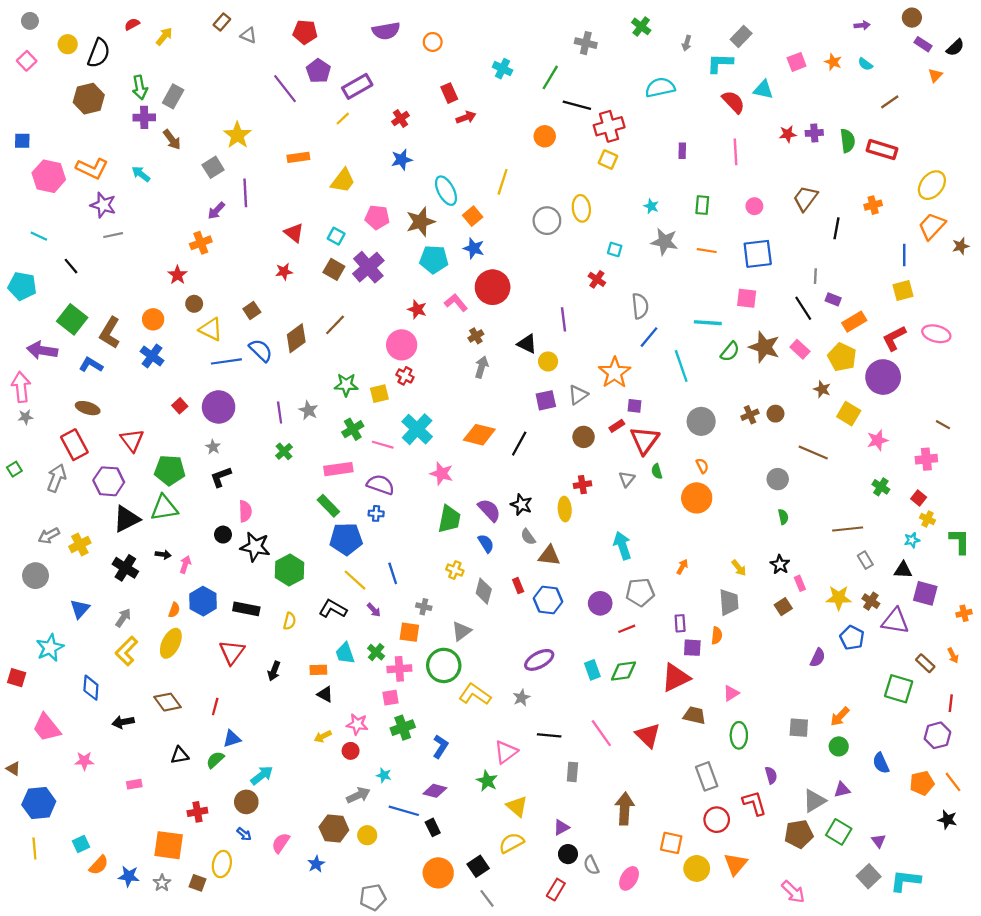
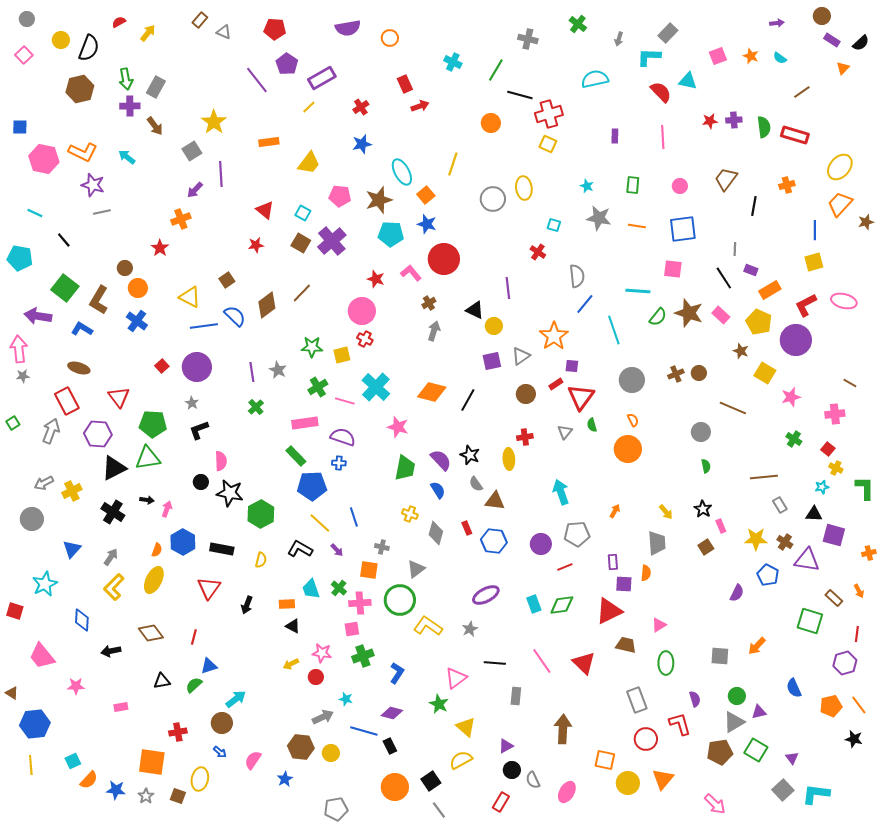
brown circle: (194, 304) -> (125, 268), moved
green circle: (839, 746) -> (737, 696), moved

